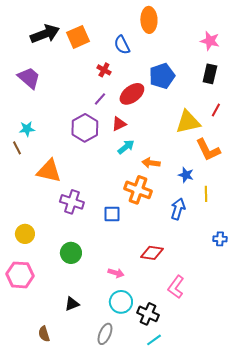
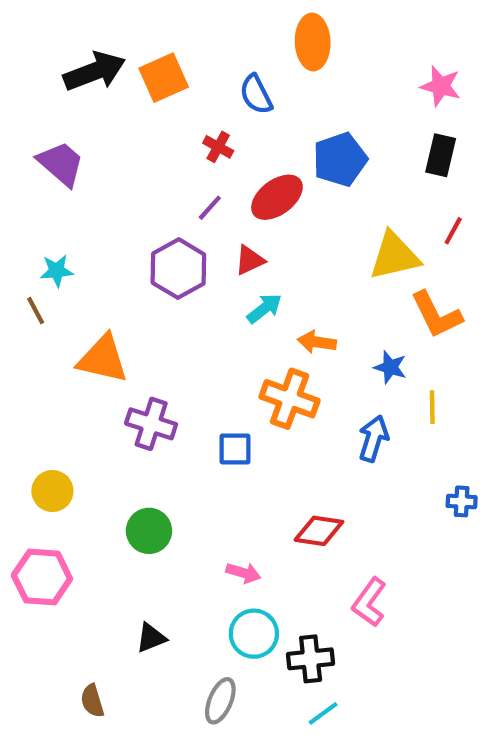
black cross: (148, 314) -> (311, 659), turned -30

